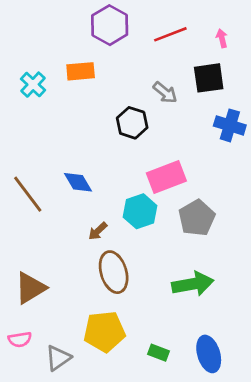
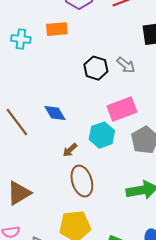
cyan cross: (33, 85) -> (21, 39), turned -36
gray arrow: (165, 92) -> (126, 65), moved

